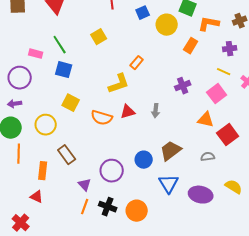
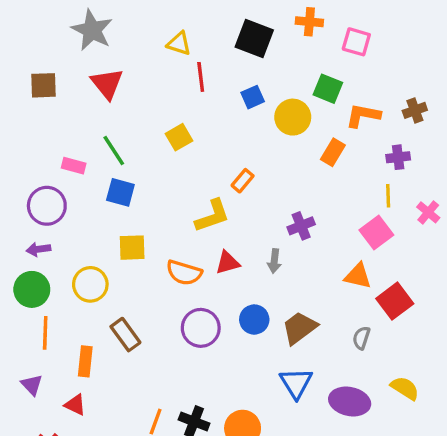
yellow line: (224, 72) -> (388, 196), turned 64
purple cross: (183, 86) -> (301, 226), moved
yellow square: (71, 103) -> (132, 248), turned -30
gray semicircle: (208, 157) -> (361, 338), turned -64
blue circle: (144, 160) -> (254, 320), moved
purple circle: (112, 171) -> (201, 328), moved
purple triangle: (85, 185) -> (32, 385), moved

